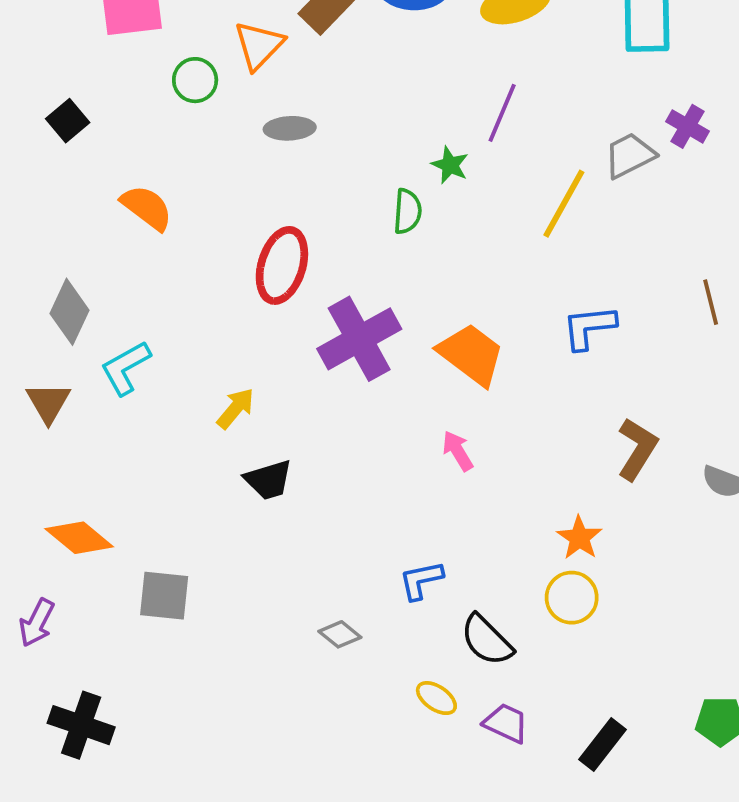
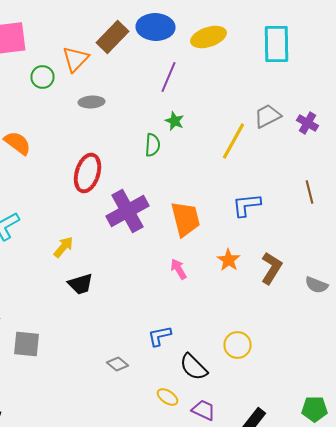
purple line: (502, 113) -> (168, 77), moved
purple cross: (688, 126) -> (308, 123), moved
orange trapezoid: (471, 354) -> (186, 219), turned 39
orange star: (579, 538) -> (228, 260), moved

